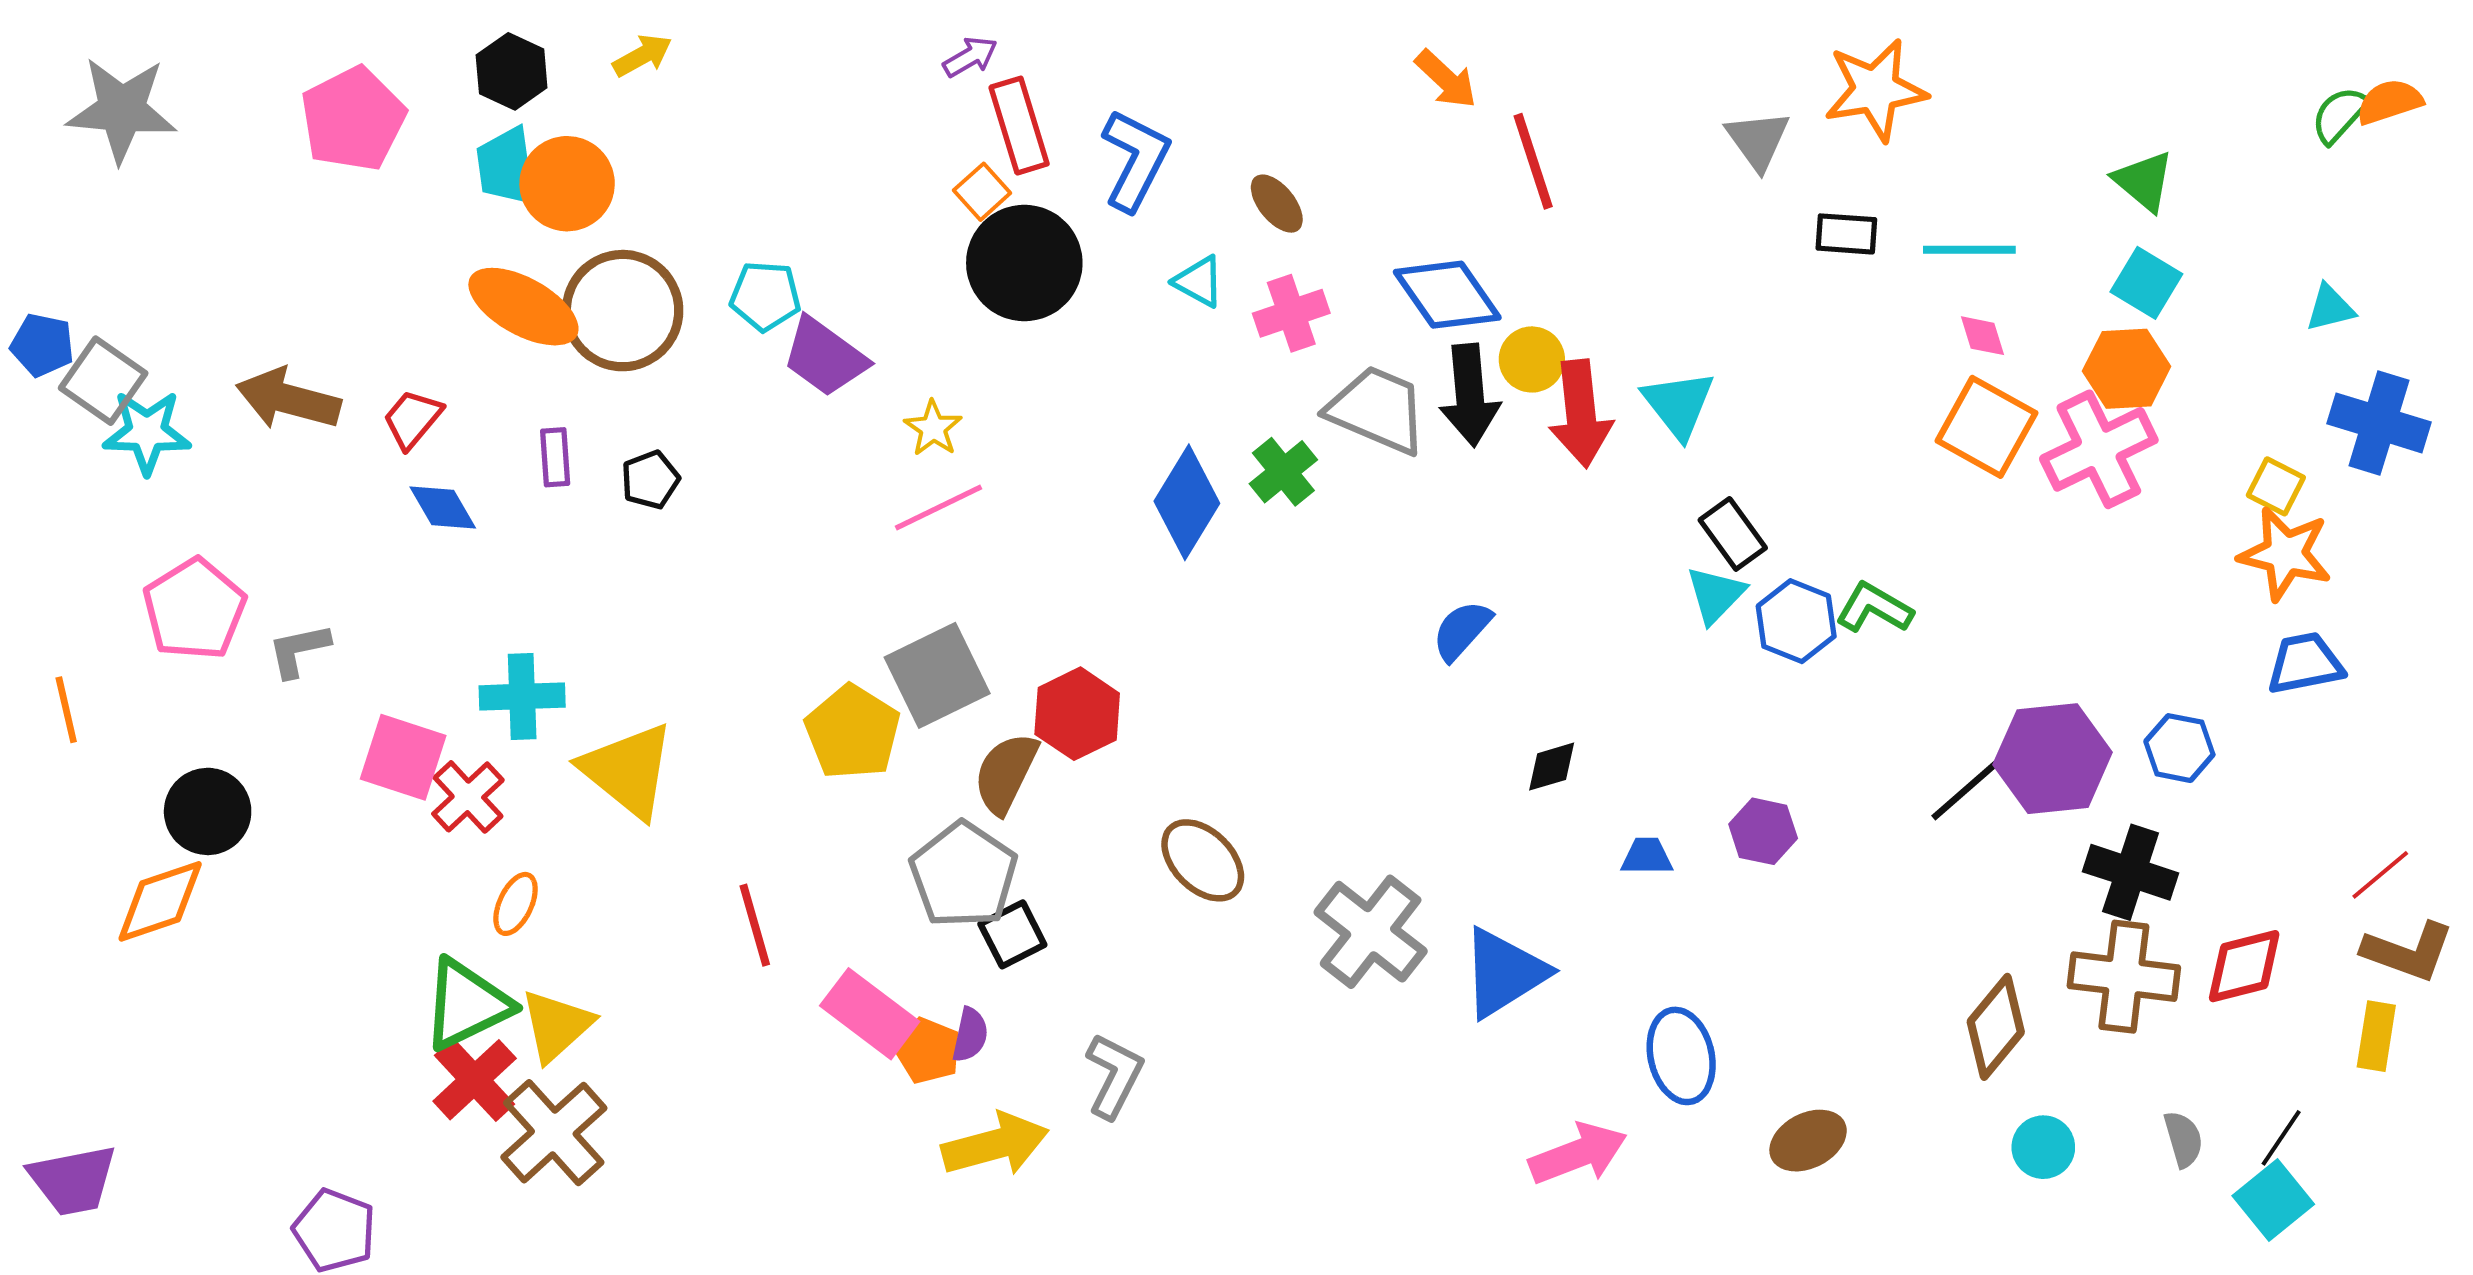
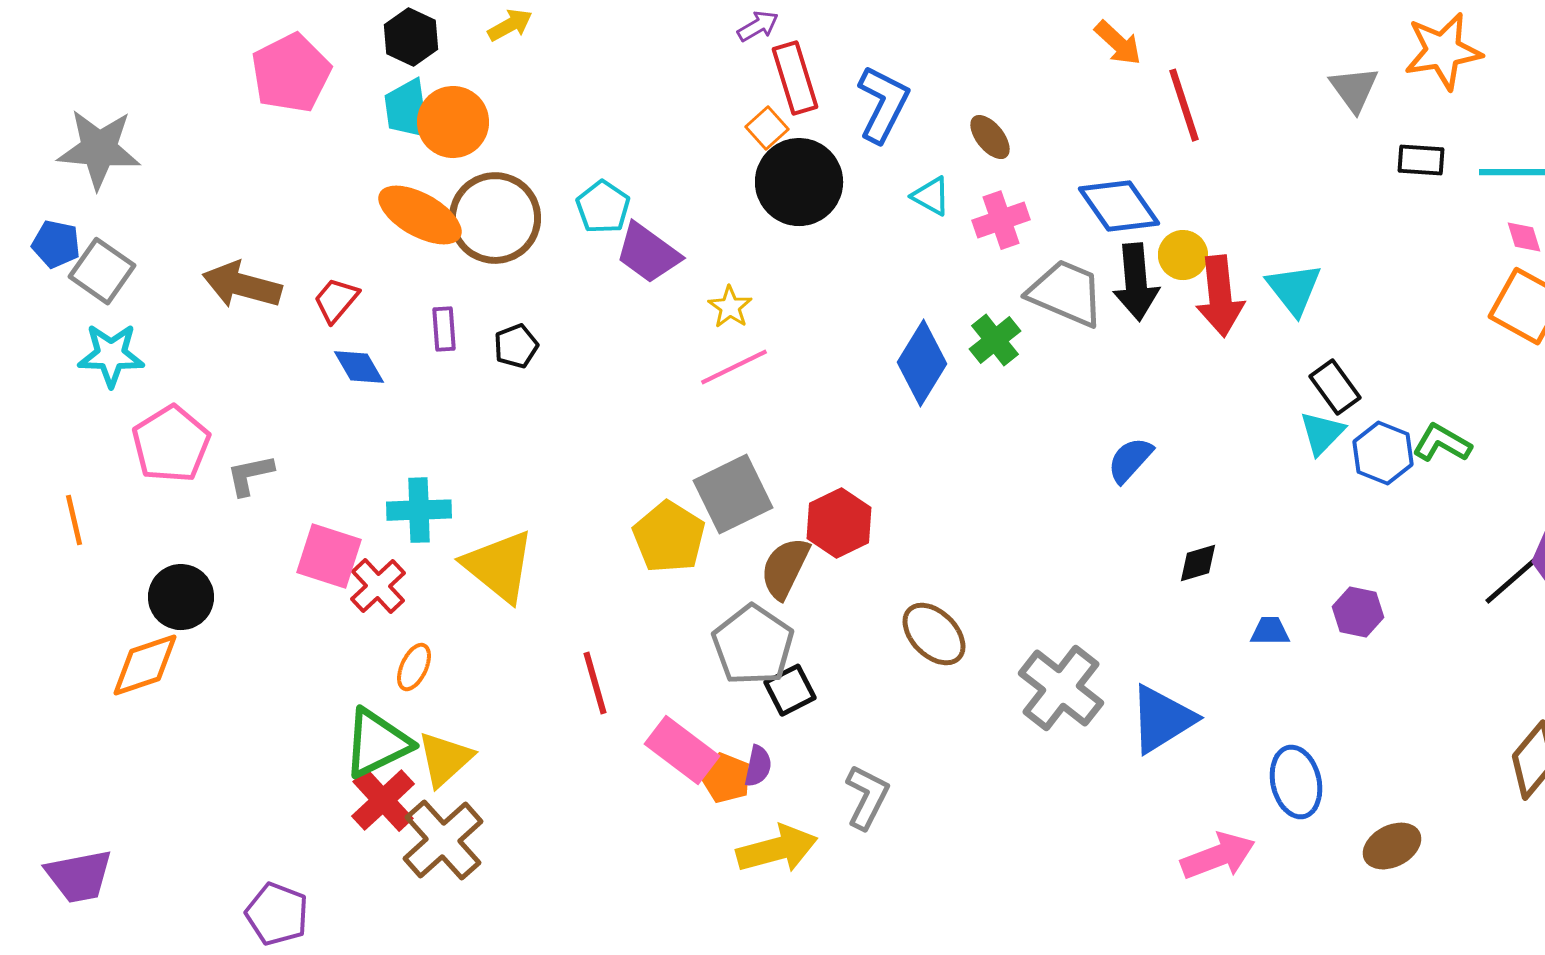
gray star: (122, 110) -> (99, 149), moved
cyan pentagon: (765, 296) -> (603, 207), turned 30
cyan star: (147, 432) -> (111, 355), moved

